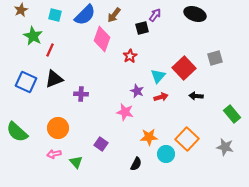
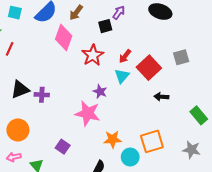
red star: (130, 56) -> (93, 55), size x1.5
black triangle: (54, 79) -> (20, 89), moved
red arrow: (161, 97) -> (125, 56), moved, turned 144
pink star: (125, 112) -> (88, 113), size x1.4
orange square: (187, 139) -> (152, 141), turned 30

